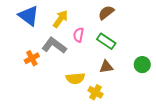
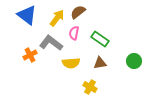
brown semicircle: (106, 13) -> (78, 12), moved
yellow semicircle: (75, 78) -> (71, 63), moved

